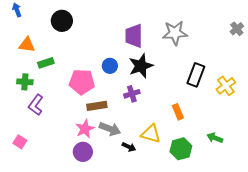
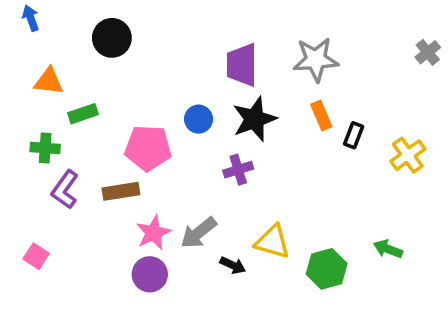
black rectangle: (196, 75) -> (354, 135), size x0.6
brown rectangle: (97, 106) -> (121, 191), moved
orange rectangle: (178, 112) -> (321, 115), moved
gray arrow: (110, 129) -> (199, 233), turned 120

